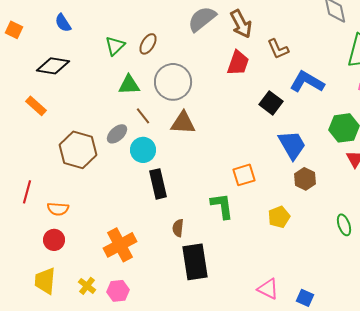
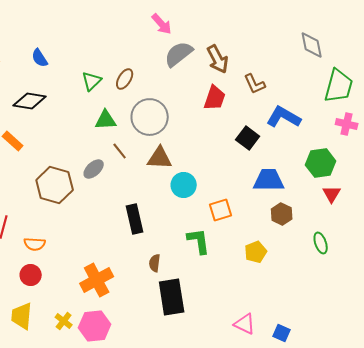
blue trapezoid: (292, 145) -> (269, 180), turned -60
cyan circle: (143, 150) -> (184, 185), moved
green ellipse: (344, 225) -> (321, 243), moved
pink hexagon: (118, 291) -> (95, 326), size x1.4

